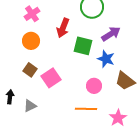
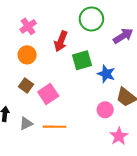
purple arrow: (111, 34) -> (123, 36), moved
green square: (83, 46) -> (82, 60), turned -30
pink circle: (94, 86) -> (105, 110), moved
orange line: (86, 109) -> (54, 127), moved

